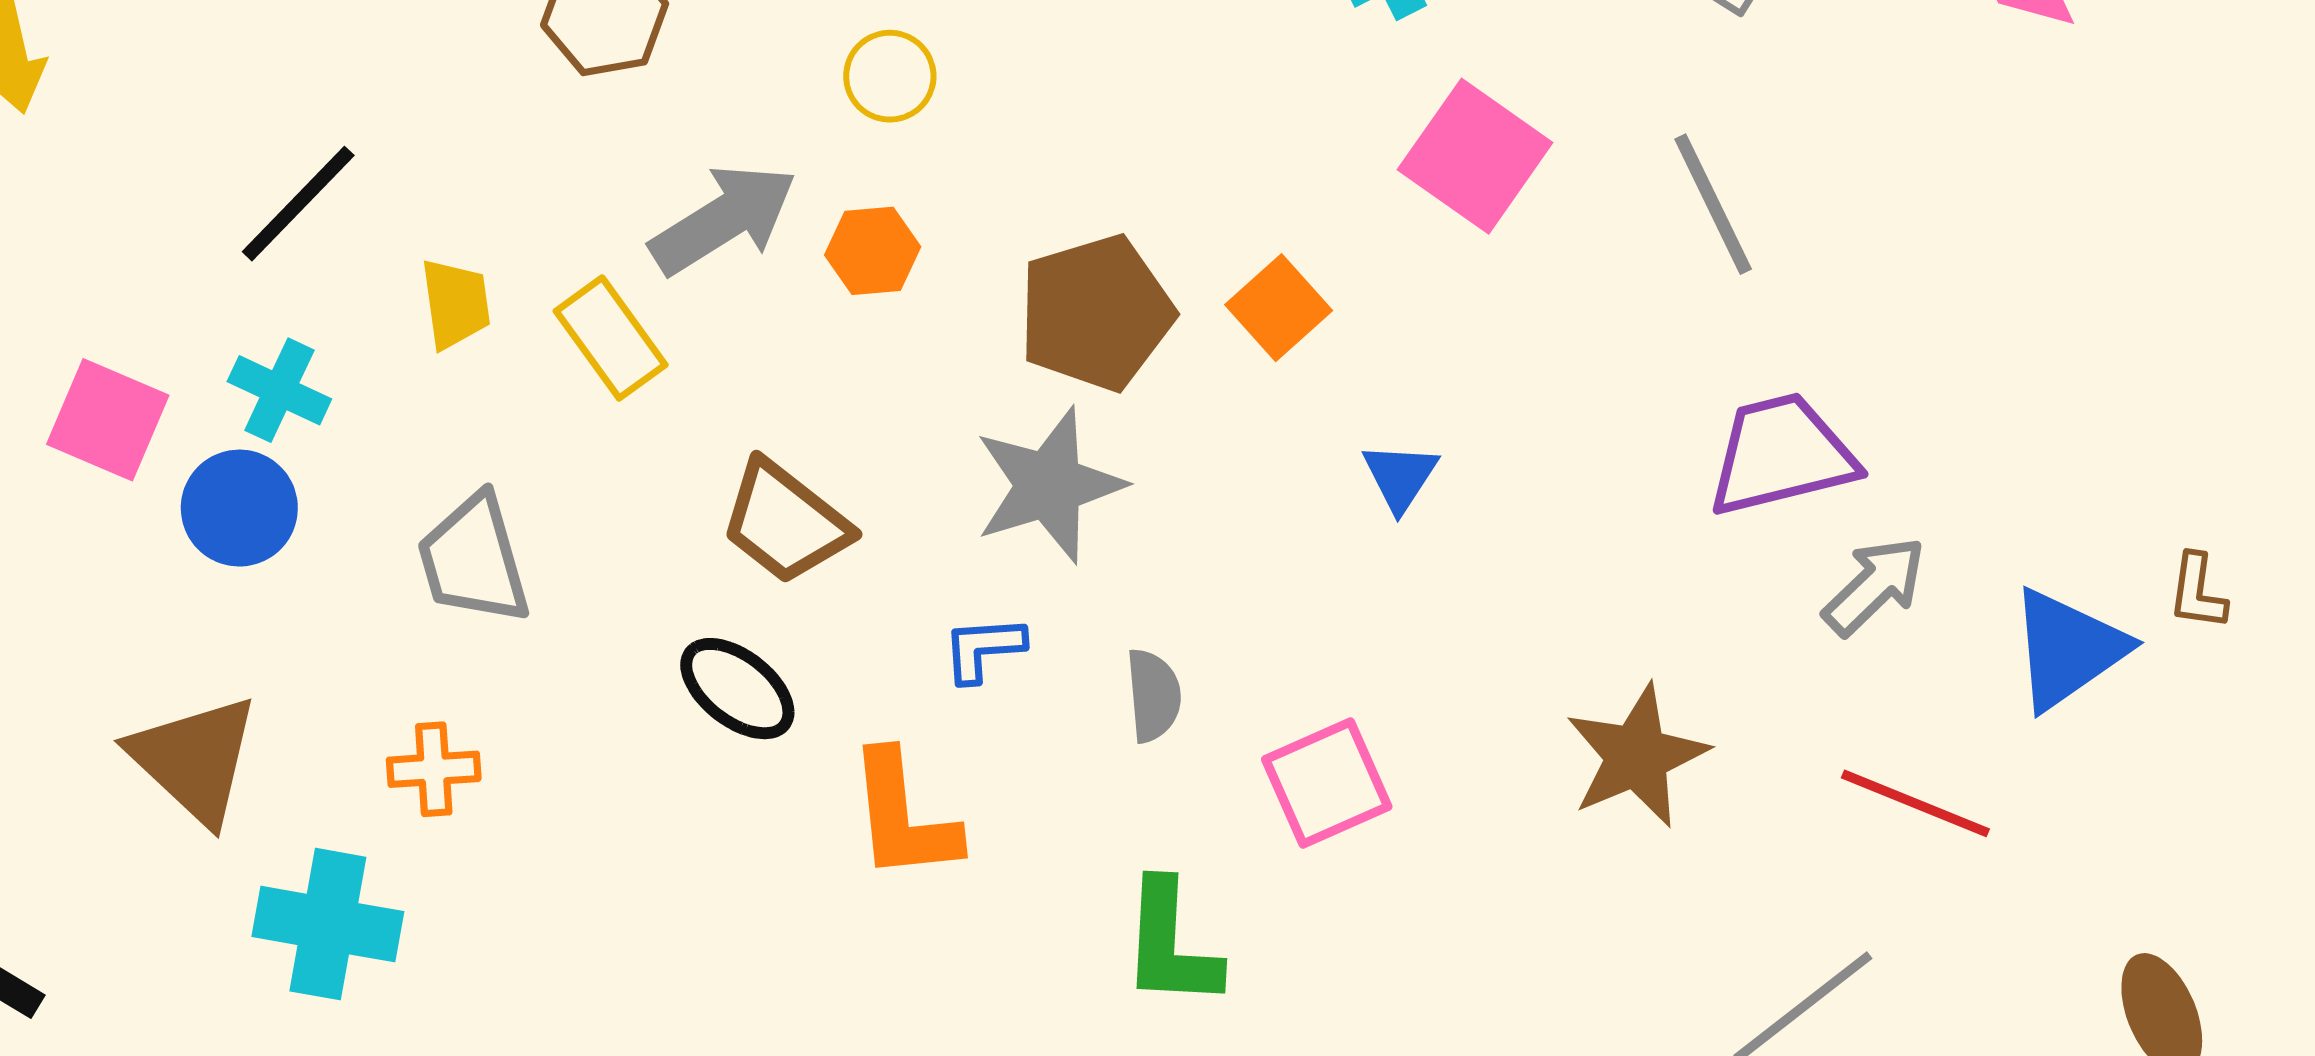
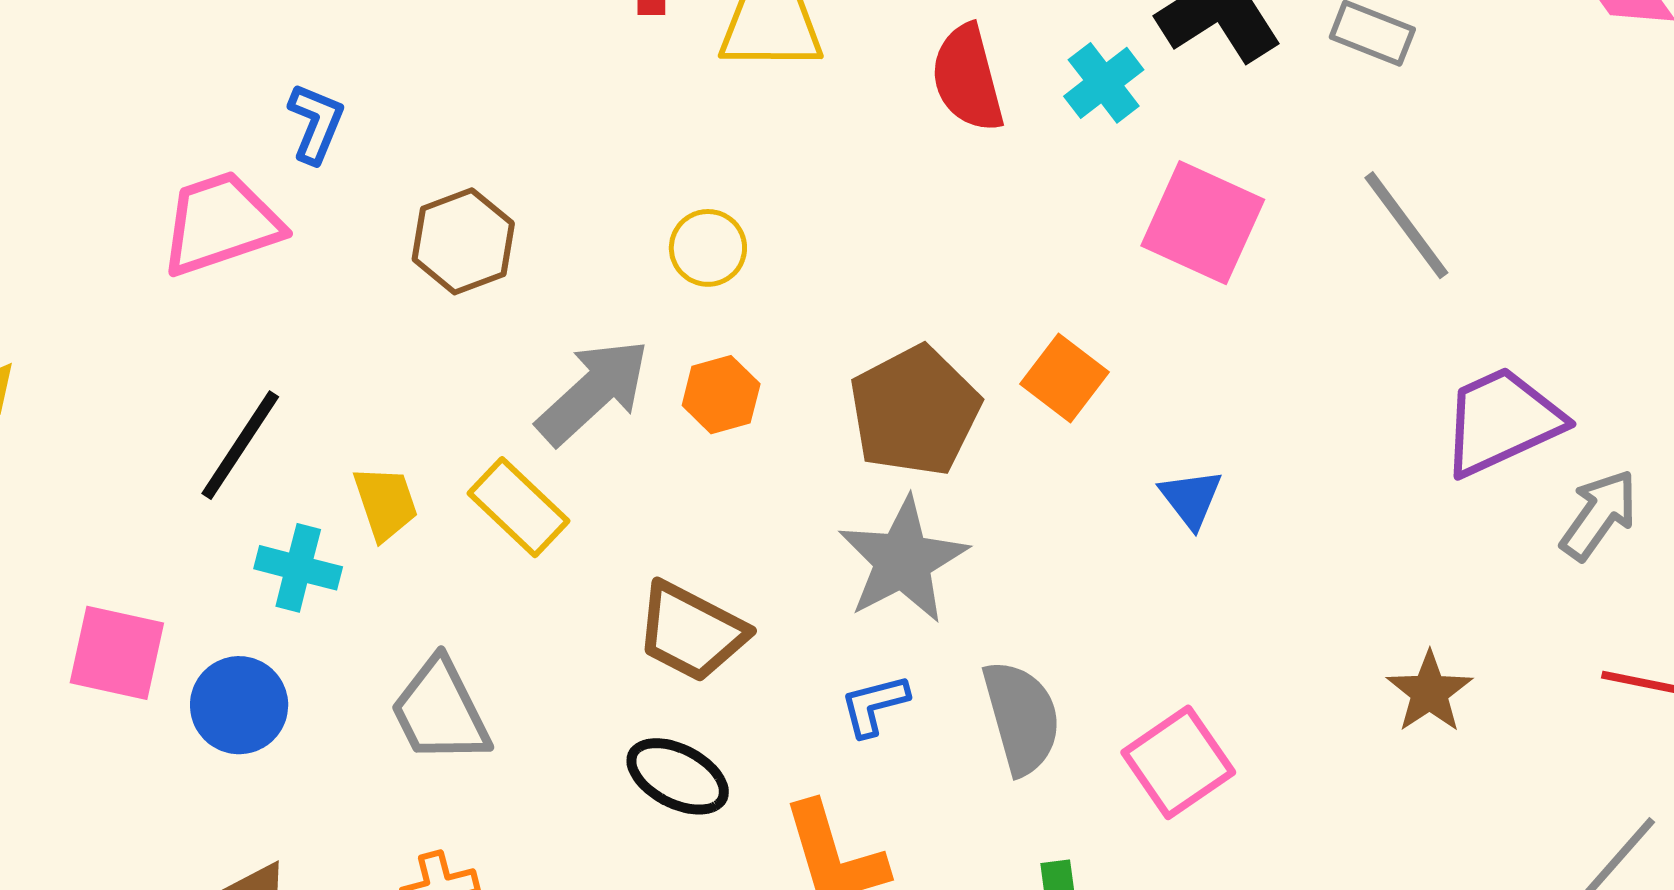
cyan cross: (279, 390) -> (298, 568), moved
gray semicircle: (1153, 695) -> (1022, 717), size x1.5
brown star: (1637, 756) -> (1429, 692), size x0.7

